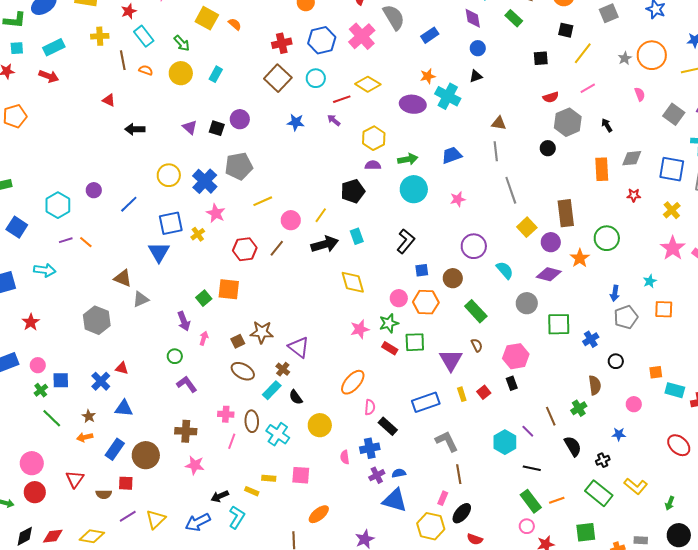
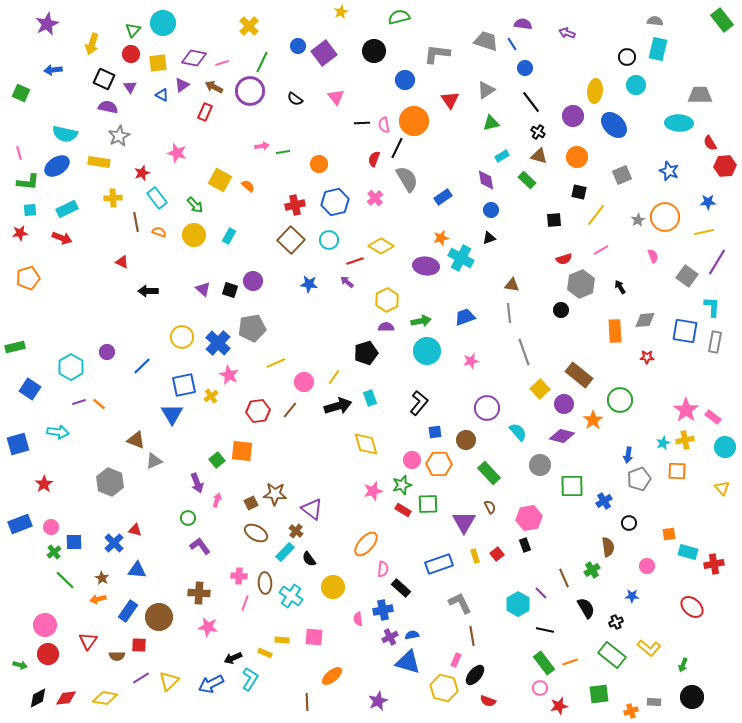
pink cross: (362, 36) -> (375, 198), size x0.6
yellow cross: (672, 210) -> (685, 440), moved, turned 30
brown rectangle: (566, 213) -> (579, 375), turned -44

